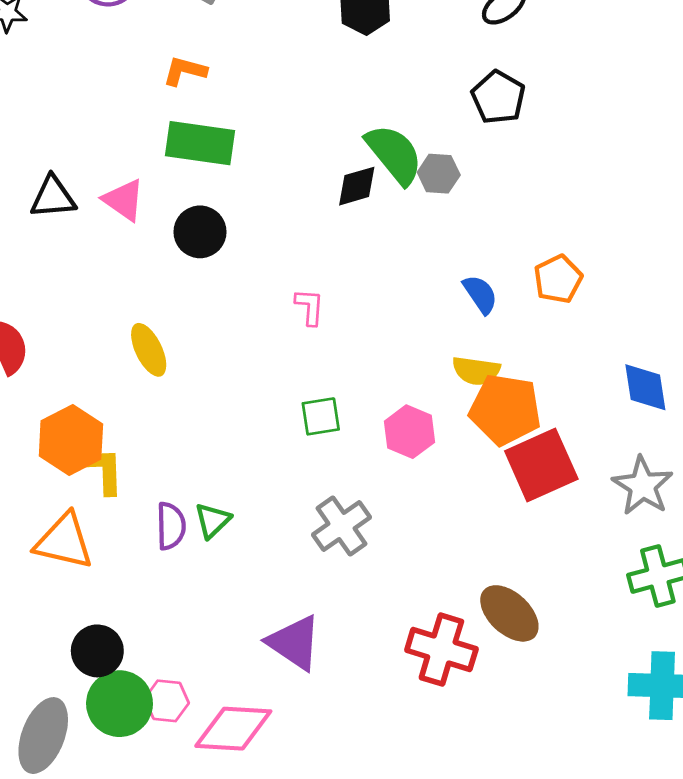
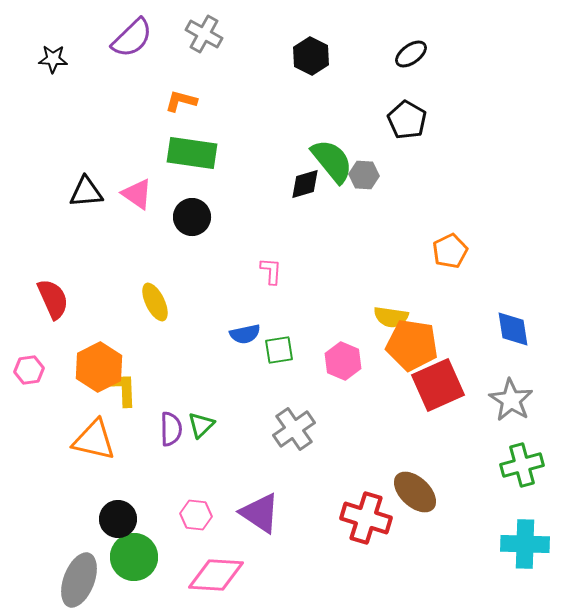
blue semicircle: (480, 294) -> (245, 334), moved, turned 112
pink hexagon: (167, 701) -> (196, 515), moved

